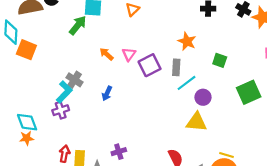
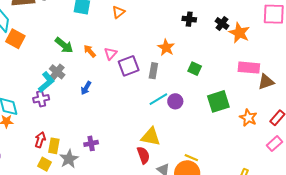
green arrow: (78, 25) -> (64, 45), moved, turned 84
cyan line: (186, 83) -> (158, 99), moved
yellow triangle: (196, 122) -> (151, 137), moved

